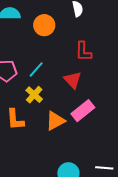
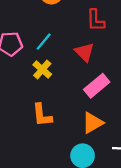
orange L-shape: (15, 119) -> (42, 115), moved
orange triangle: (55, 121) -> (93, 123), moved

